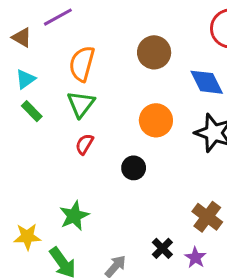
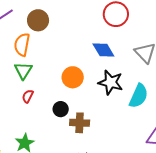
brown circle: (154, 52) -> (38, 20), moved
brown cross: (207, 217) -> (80, 123), moved, turned -30

